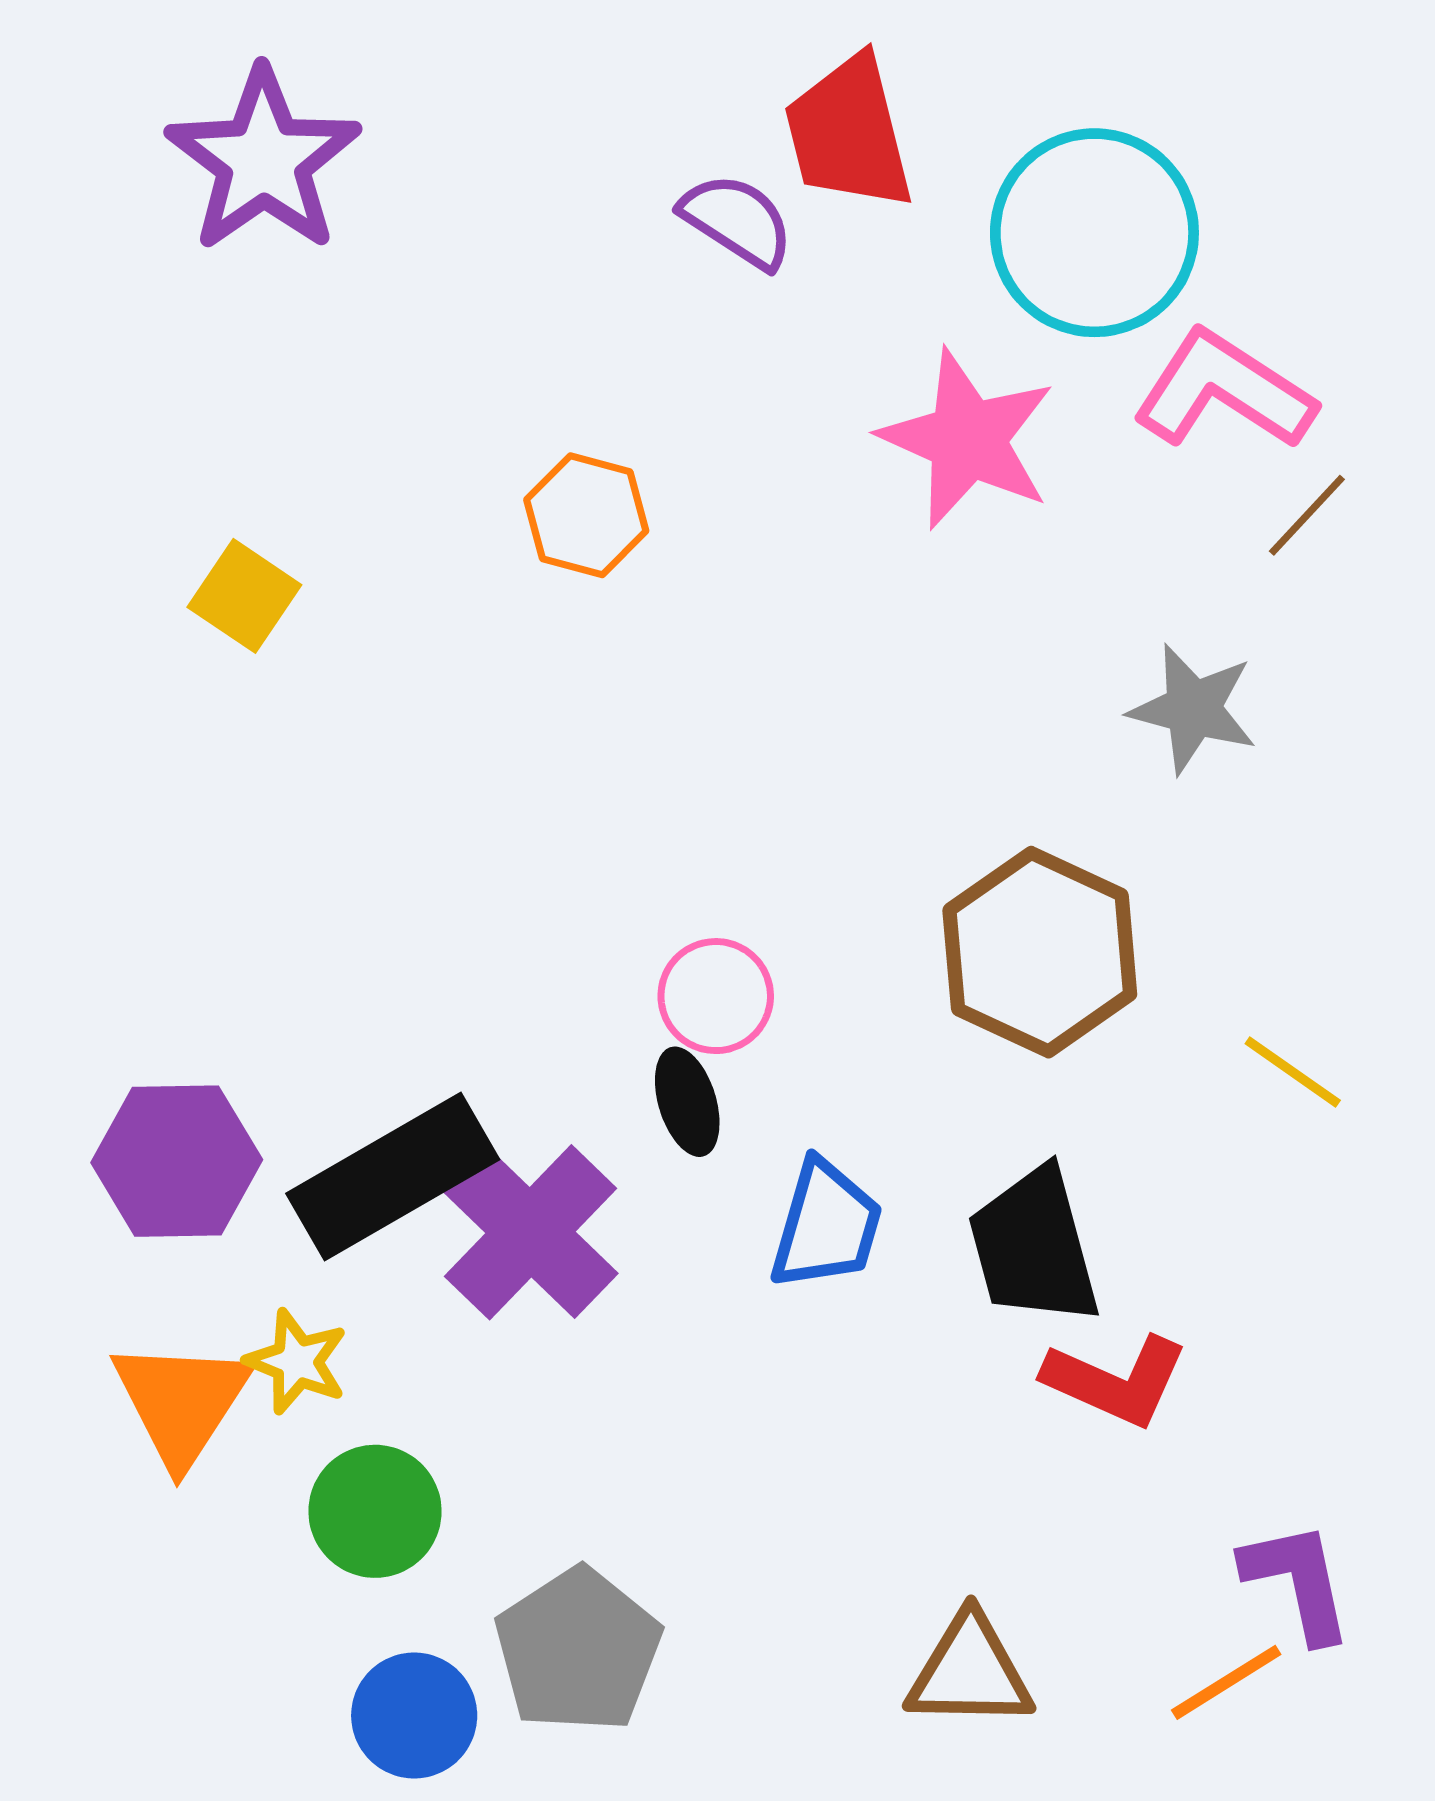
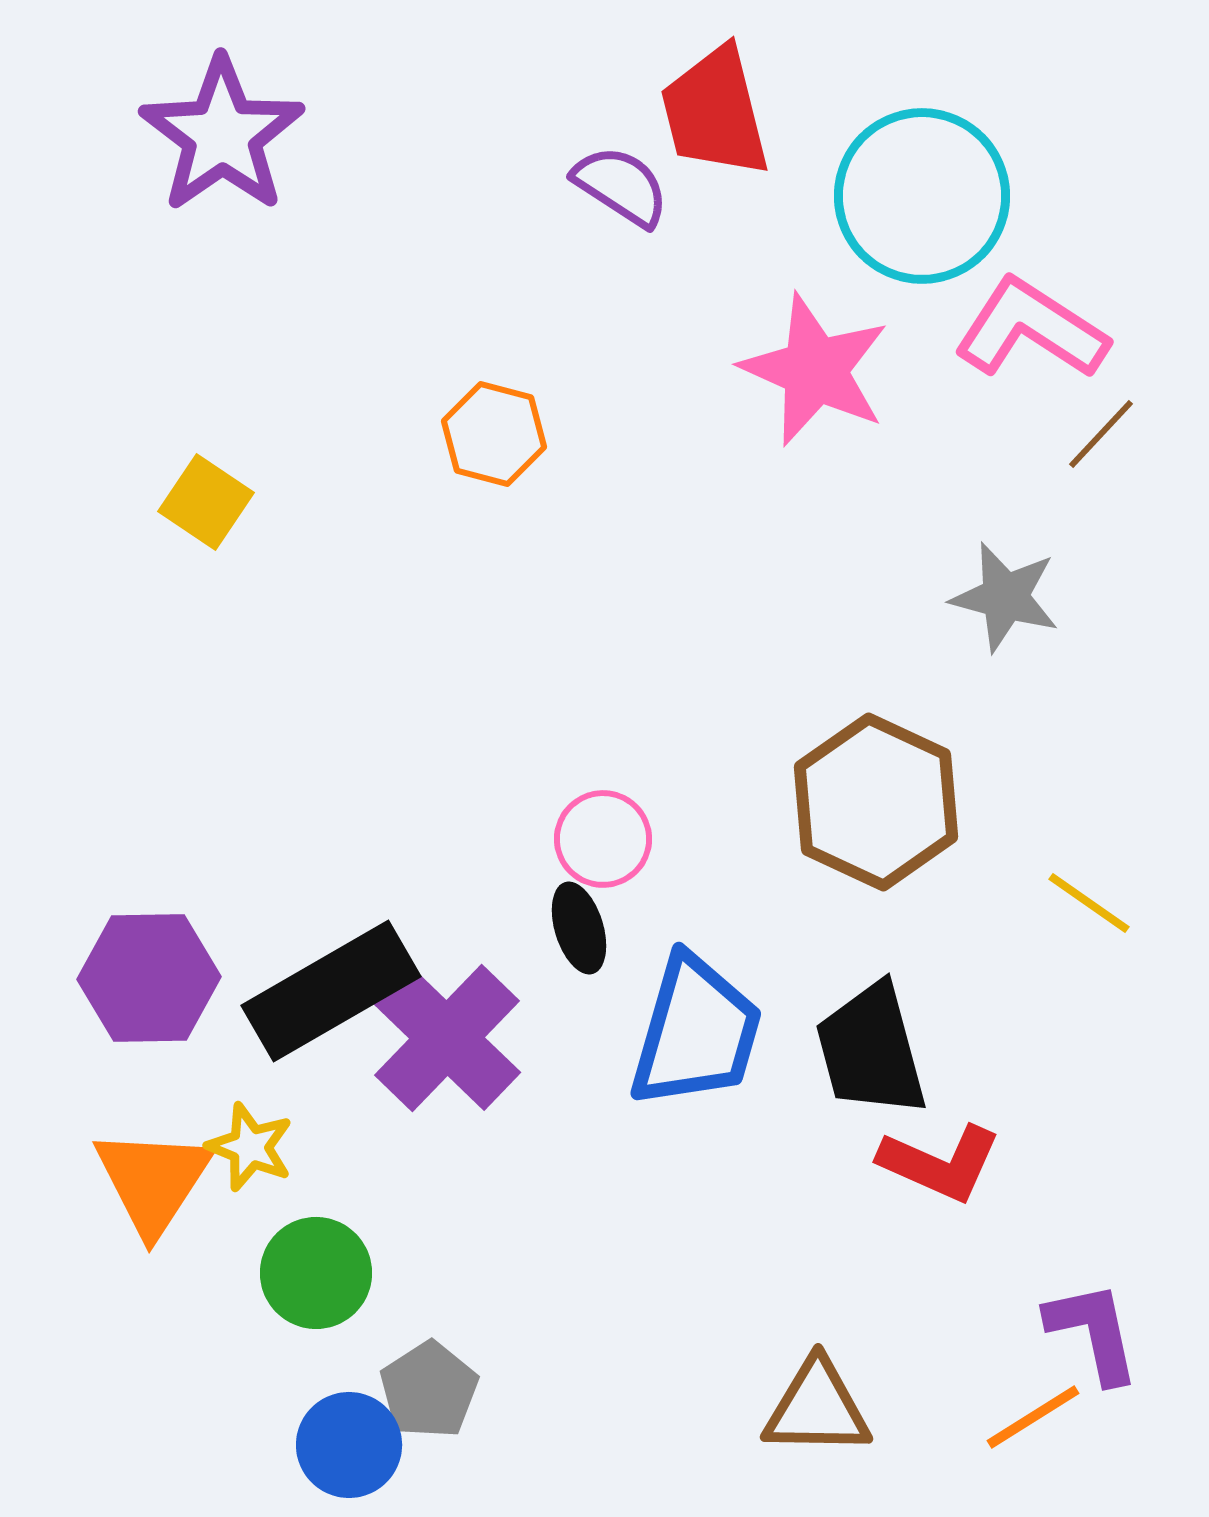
blue trapezoid: (826, 1225) -> (696, 1032), size x1.4
gray pentagon: (578, 1650) -> (429, 1390), moved, size x0.7

